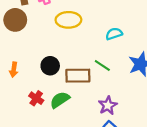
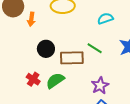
orange arrow: (14, 70) -> (31, 19), moved

